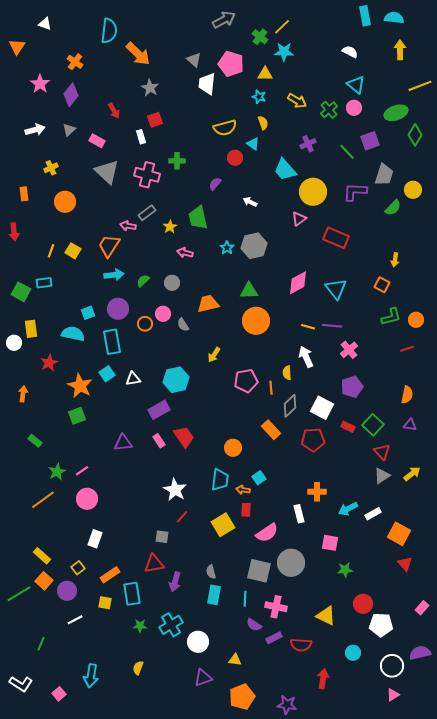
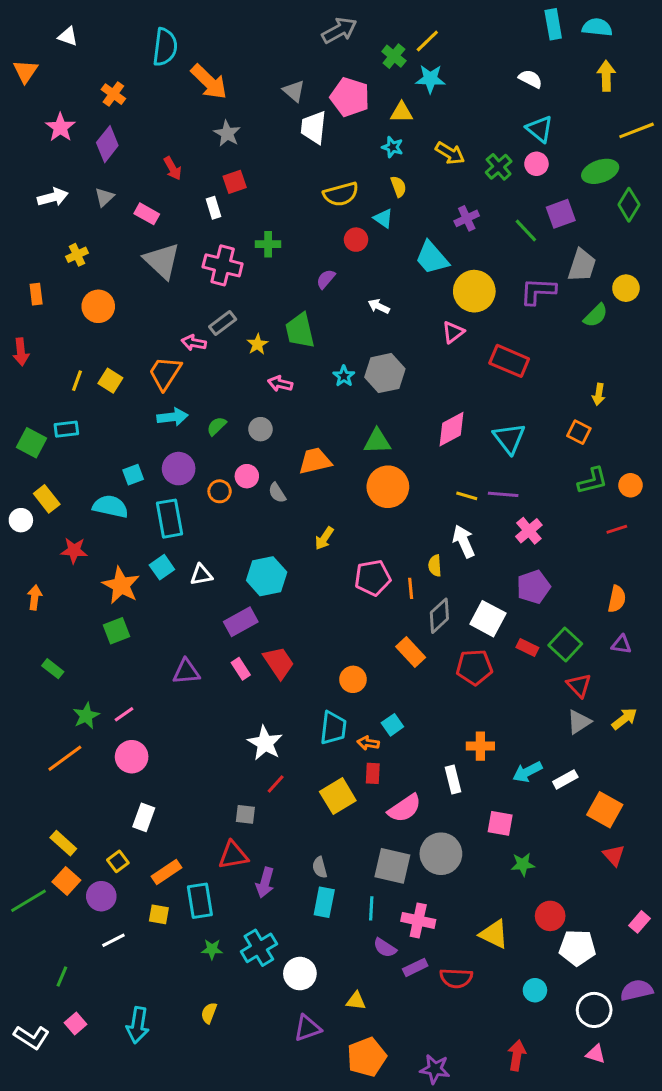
yellow rectangle: (31, 329) -> (47, 499), turned -30
red star: (49, 363) -> (74, 550), turned 30
red arrow: (323, 679) -> (517, 1055), moved
pink square: (59, 694) -> (75, 1024), moved
pink triangle: (393, 695) -> (596, 1054), turned 48

